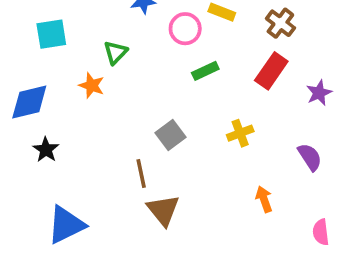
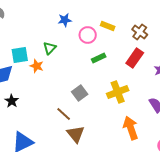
cyan square: (51, 34) -> (20, 55), moved
yellow cross: (240, 133) -> (118, 92), size x1.5
brown line: (141, 173) -> (64, 114), turned -35
orange arrow: (264, 199) -> (131, 128), size x1.6

